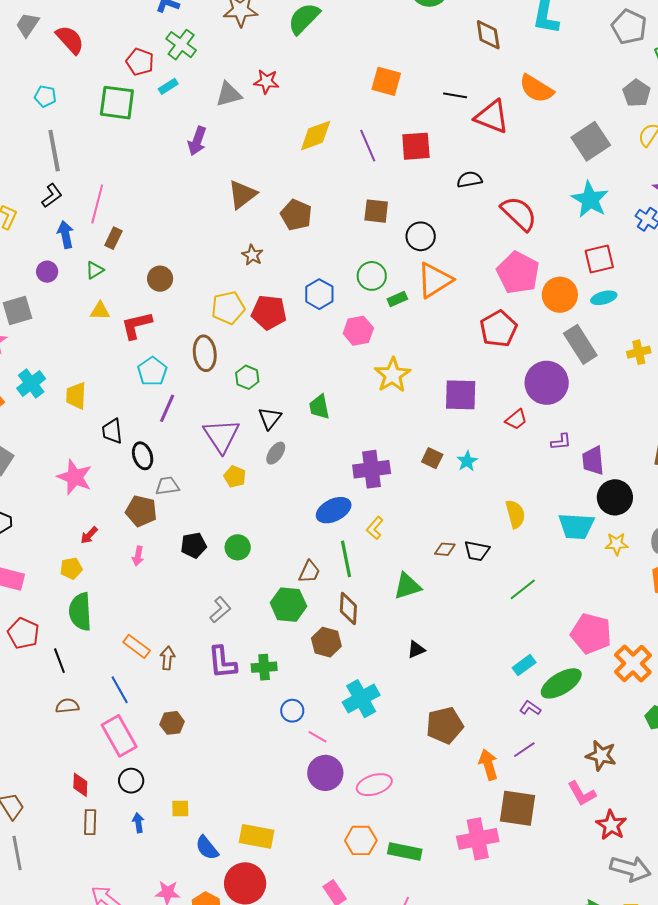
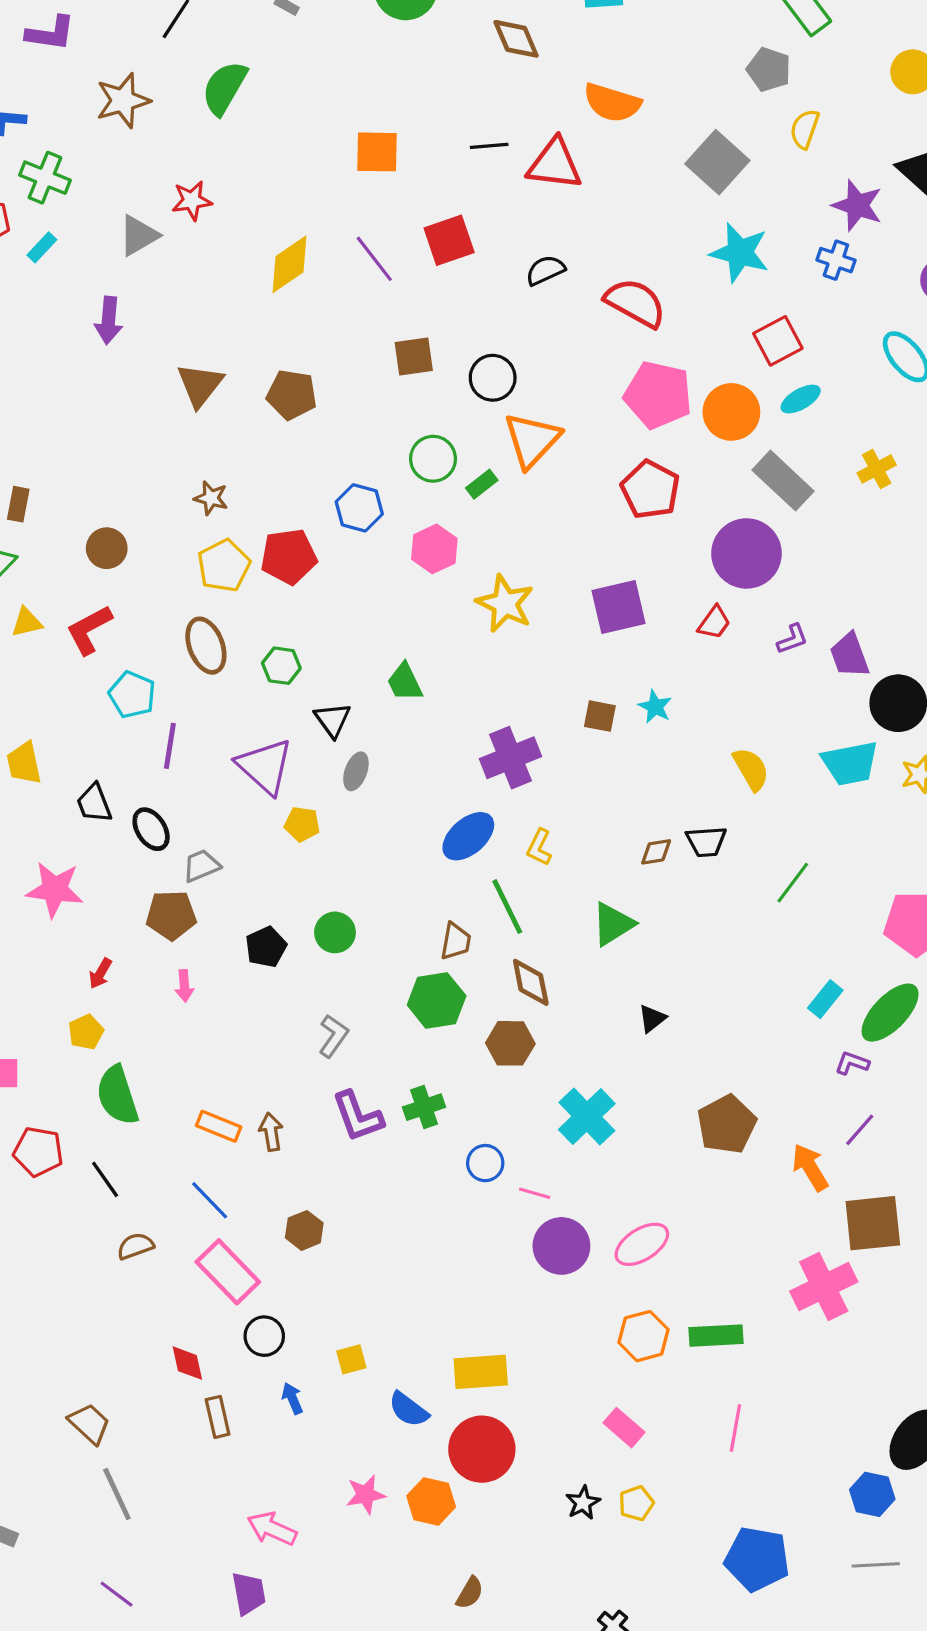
brown star: (252, 255) -> (211, 498), moved

